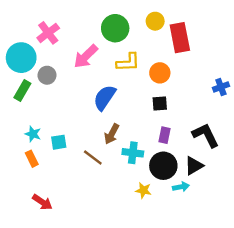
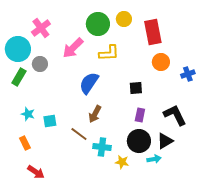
yellow circle: (155, 21) -> (124, 19), moved
orange circle: (160, 73) -> (161, 62), moved
cyan cross: (133, 153) -> (102, 147), moved
orange rectangle: (32, 159) -> (25, 143), moved

